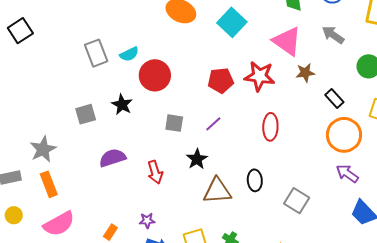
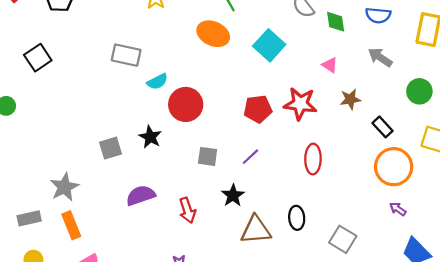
pink triangle: (287, 41) -> (330, 65), size x0.5
gray rectangle: (96, 53) -> (126, 55), moved, turned -56
purple arrow: (347, 174) -> (398, 209), size x0.7

